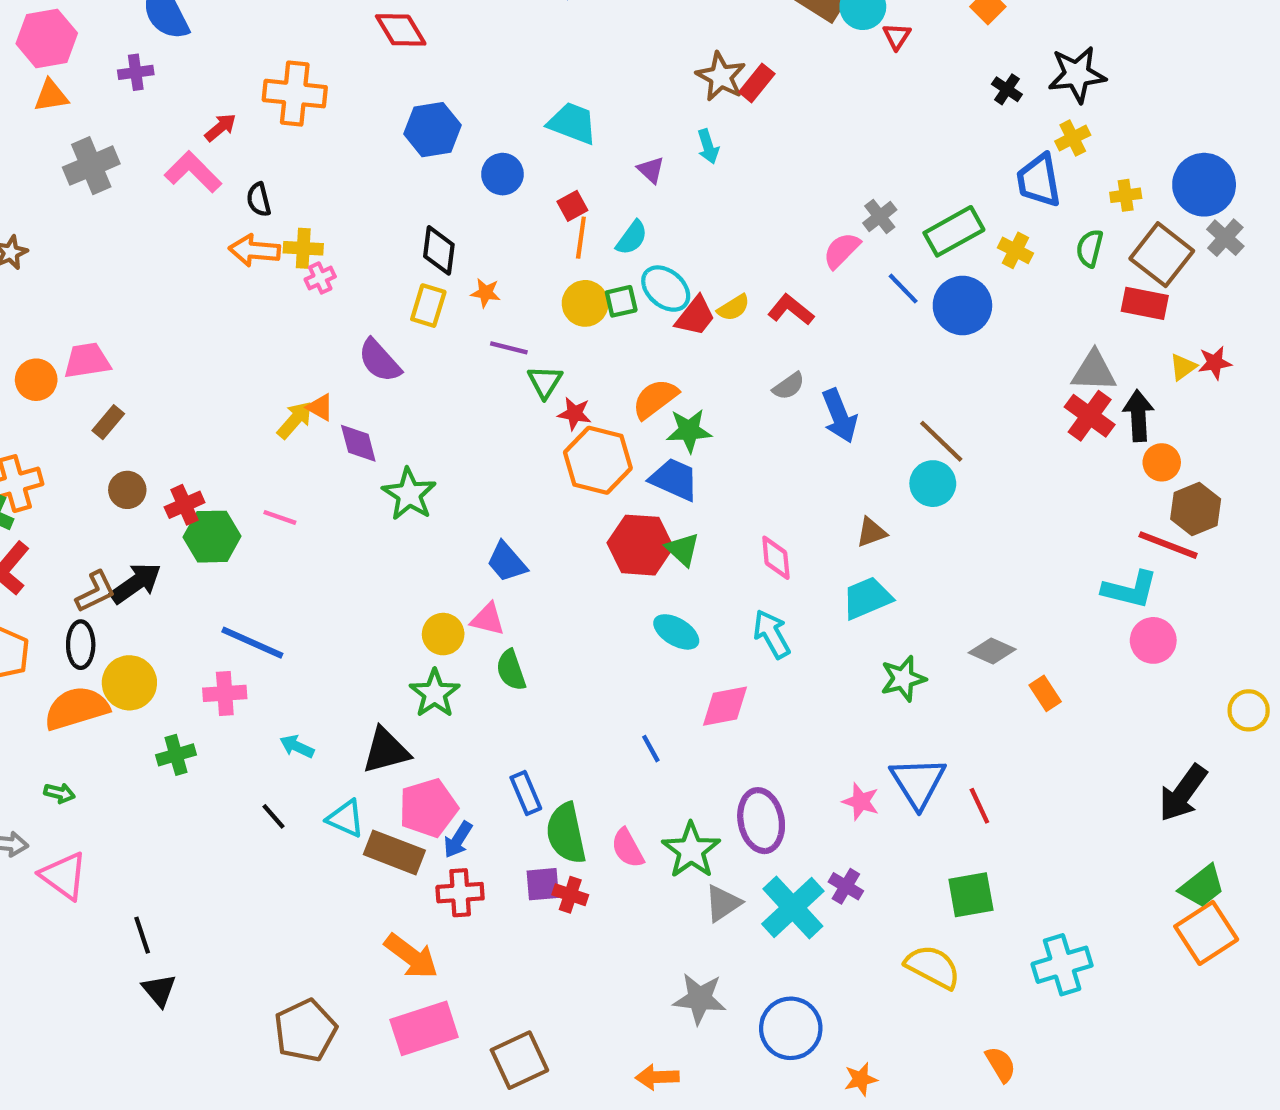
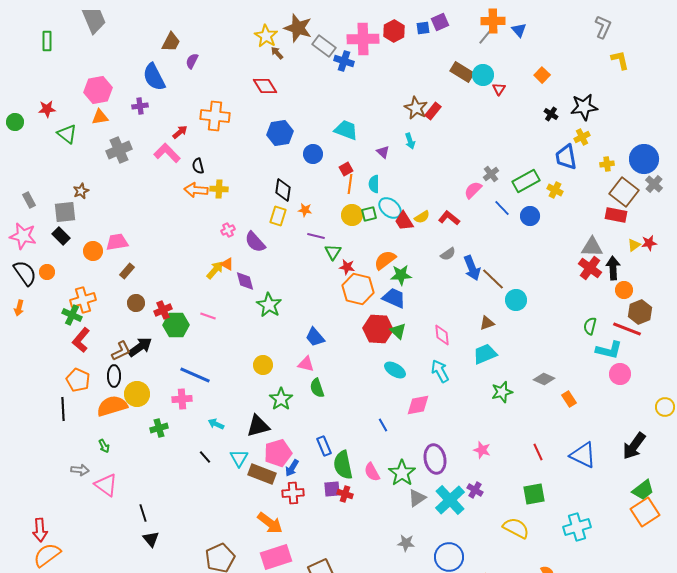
cyan semicircle: (632, 238) -> (374, 184), turned 144
green semicircle: (1090, 248) -> (590, 326), moved
pink cross: (320, 278) -> (228, 230), moved
blue circle: (962, 306) -> (530, 216), size x0.7
red trapezoid: (695, 316) -> (404, 221), turned 110
brown line: (941, 441) -> (493, 279), moved
yellow circle: (443, 634) -> (263, 365), moved
blue triangle: (918, 782) -> (583, 455), moved, turned -32
green arrow: (59, 793) -> (104, 446), turned 48
cyan triangle: (346, 818) -> (239, 458), turned 36
gray star: (700, 999) -> (406, 543), size x0.7

